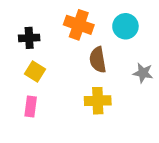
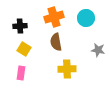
orange cross: (79, 25) -> (54, 17), turned -36
brown semicircle: (98, 60) -> (56, 42), moved

